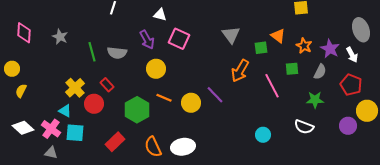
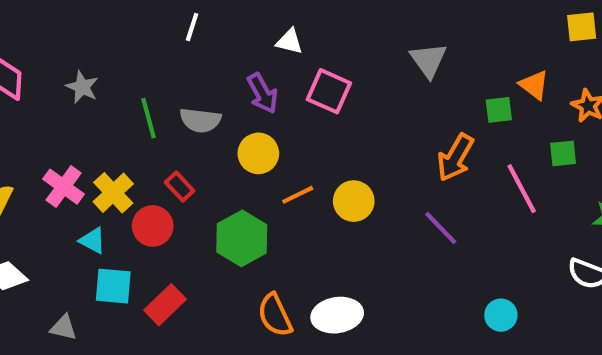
gray triangle: (231, 35) -> (428, 60), moved
yellow circle: (156, 69) -> (258, 153), moved
purple line: (215, 95) -> (441, 228), moved
orange line: (164, 98) -> (298, 195), moved, turned -49
yellow circle: (191, 103) -> (354, 201), moved
pink cross: (51, 129) -> (64, 187), moved
cyan circle: (263, 135) -> (501, 315), moved
red rectangle: (115, 142) -> (165, 305), moved

